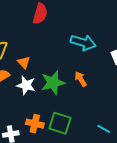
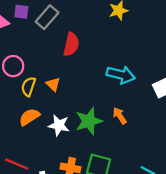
orange triangle: (24, 62) -> (53, 84), moved

